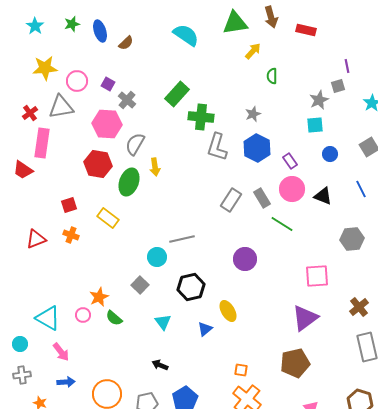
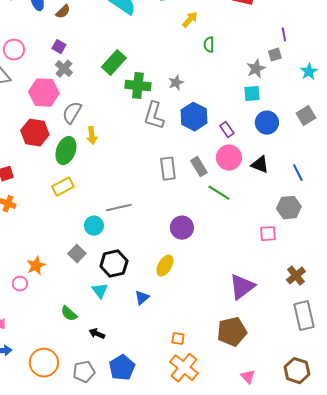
purple square: (108, 84) -> (59, 47), moved
gray star: (253, 114) -> (176, 83), moved
blue circle: (330, 154) -> (267, 123), size x1.5
blue line: (361, 189) -> (298, 173), moved
gray rectangle: (231, 200) -> (168, 169), turned -40
yellow rectangle: (108, 218) -> (63, 187), moved, turned -65
pink square: (317, 276) -> (268, 234), moved, size x0.7
black hexagon: (191, 287) -> (114, 264), moved
yellow ellipse: (228, 311) -> (165, 266), moved, turned 60
green semicircle: (114, 318) -> (69, 314), moved

